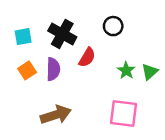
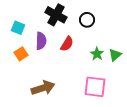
black cross: (62, 34) -> (56, 15), moved
cyan square: (23, 37) -> (18, 28), turned 32
purple semicircle: (53, 69) -> (41, 41), moved

